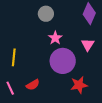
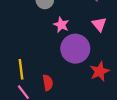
yellow line: (14, 57) -> (21, 69), moved
red semicircle: (33, 85) -> (48, 83), turned -56

